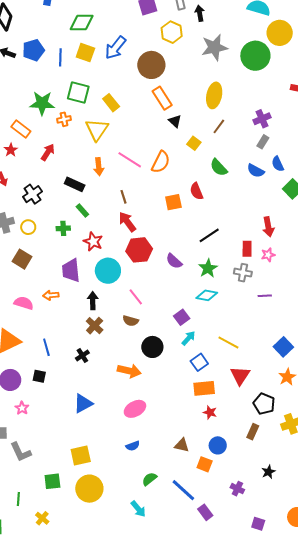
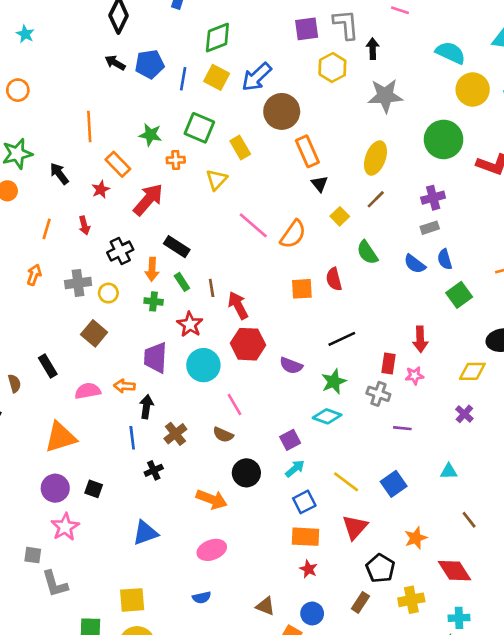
green diamond: (82, 22) -> (217, 38), turned -30
green circle: (255, 56) -> (444, 139), moved
brown circle: (151, 65) -> (282, 111), moved
green star: (42, 103) -> (150, 135), size x0.7
yellow triangle: (97, 130) -> (217, 180), size x0.7
gray rectangle: (263, 142) -> (430, 228), turned 32
red arrow: (48, 152) -> (148, 200), size x1.5
orange arrow: (99, 167) -> (152, 269), moved
brown line: (123, 197) -> (212, 288), moved
purple semicircle: (174, 261) -> (291, 366), turned -30
black arrow: (93, 301) -> (146, 407), moved
pink semicircle: (24, 303) -> (88, 391), turned -36
blue line: (46, 347) -> (132, 438), moved
blue square: (283, 347) -> (394, 484), moved
pink star: (22, 408) -> (65, 527), size x1.5

